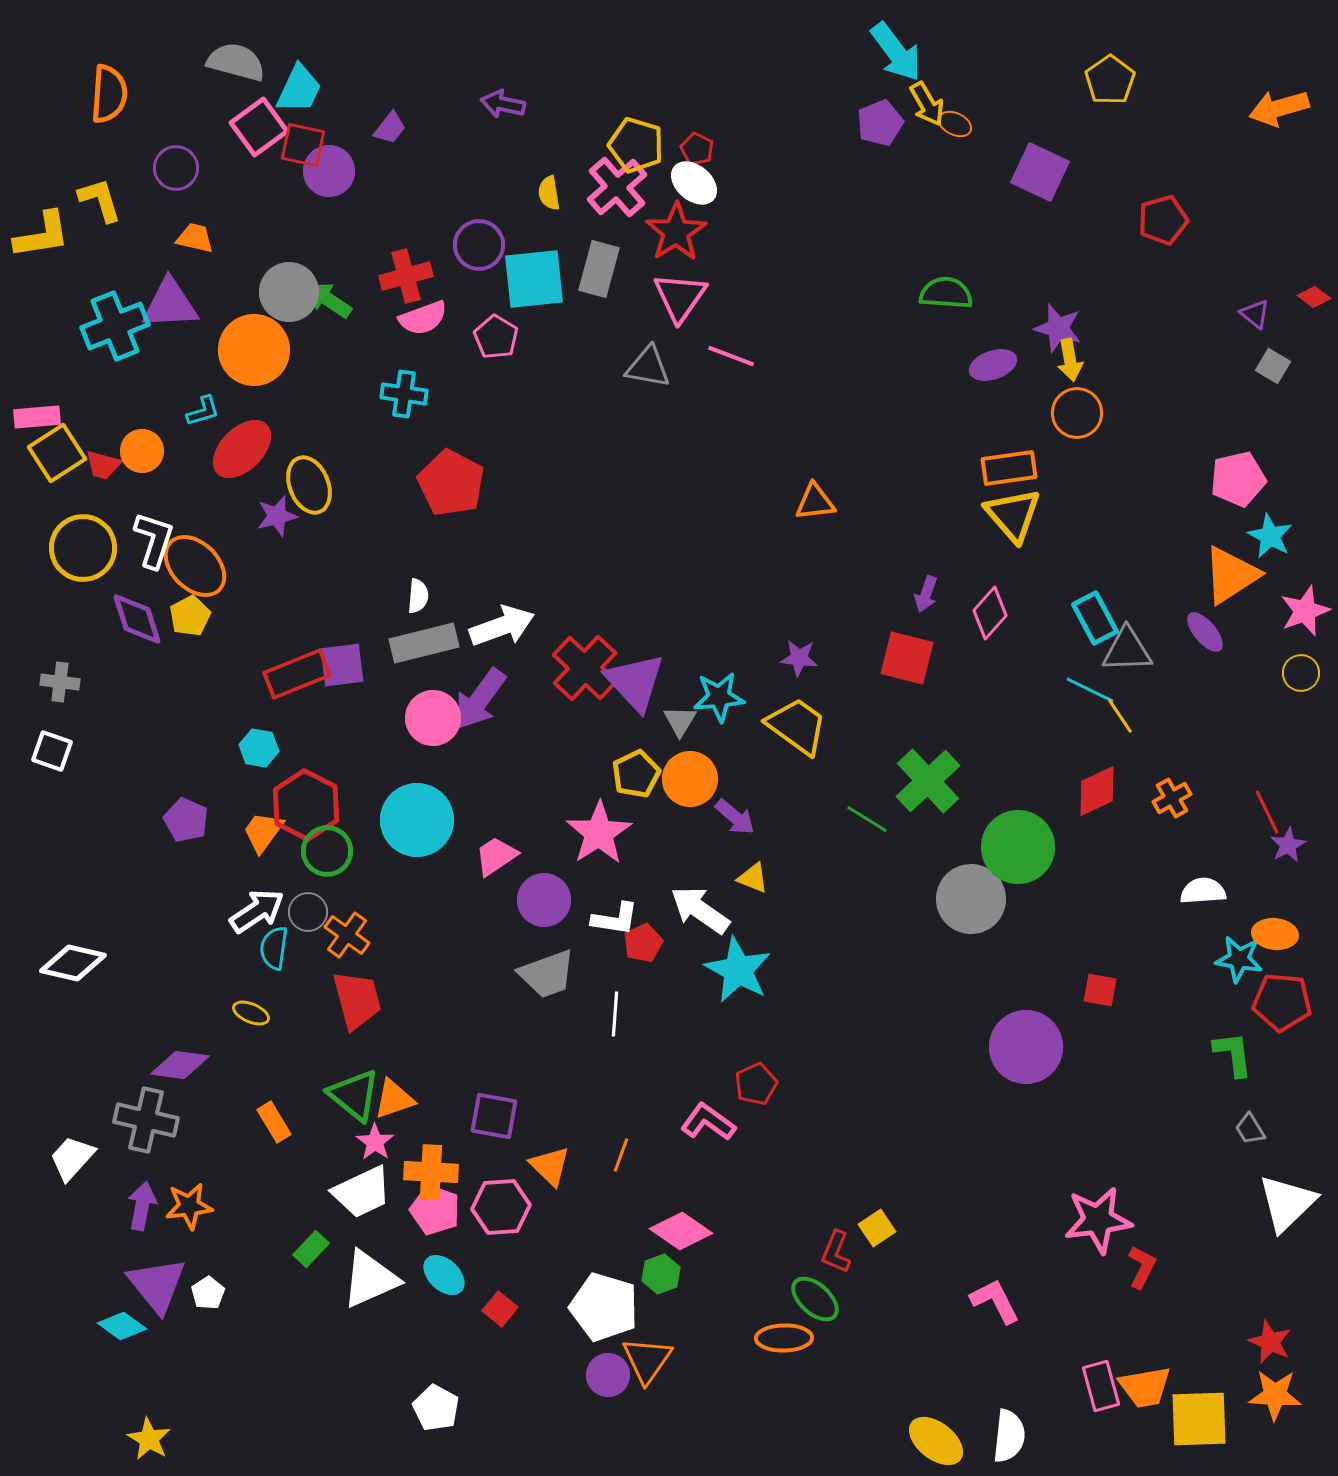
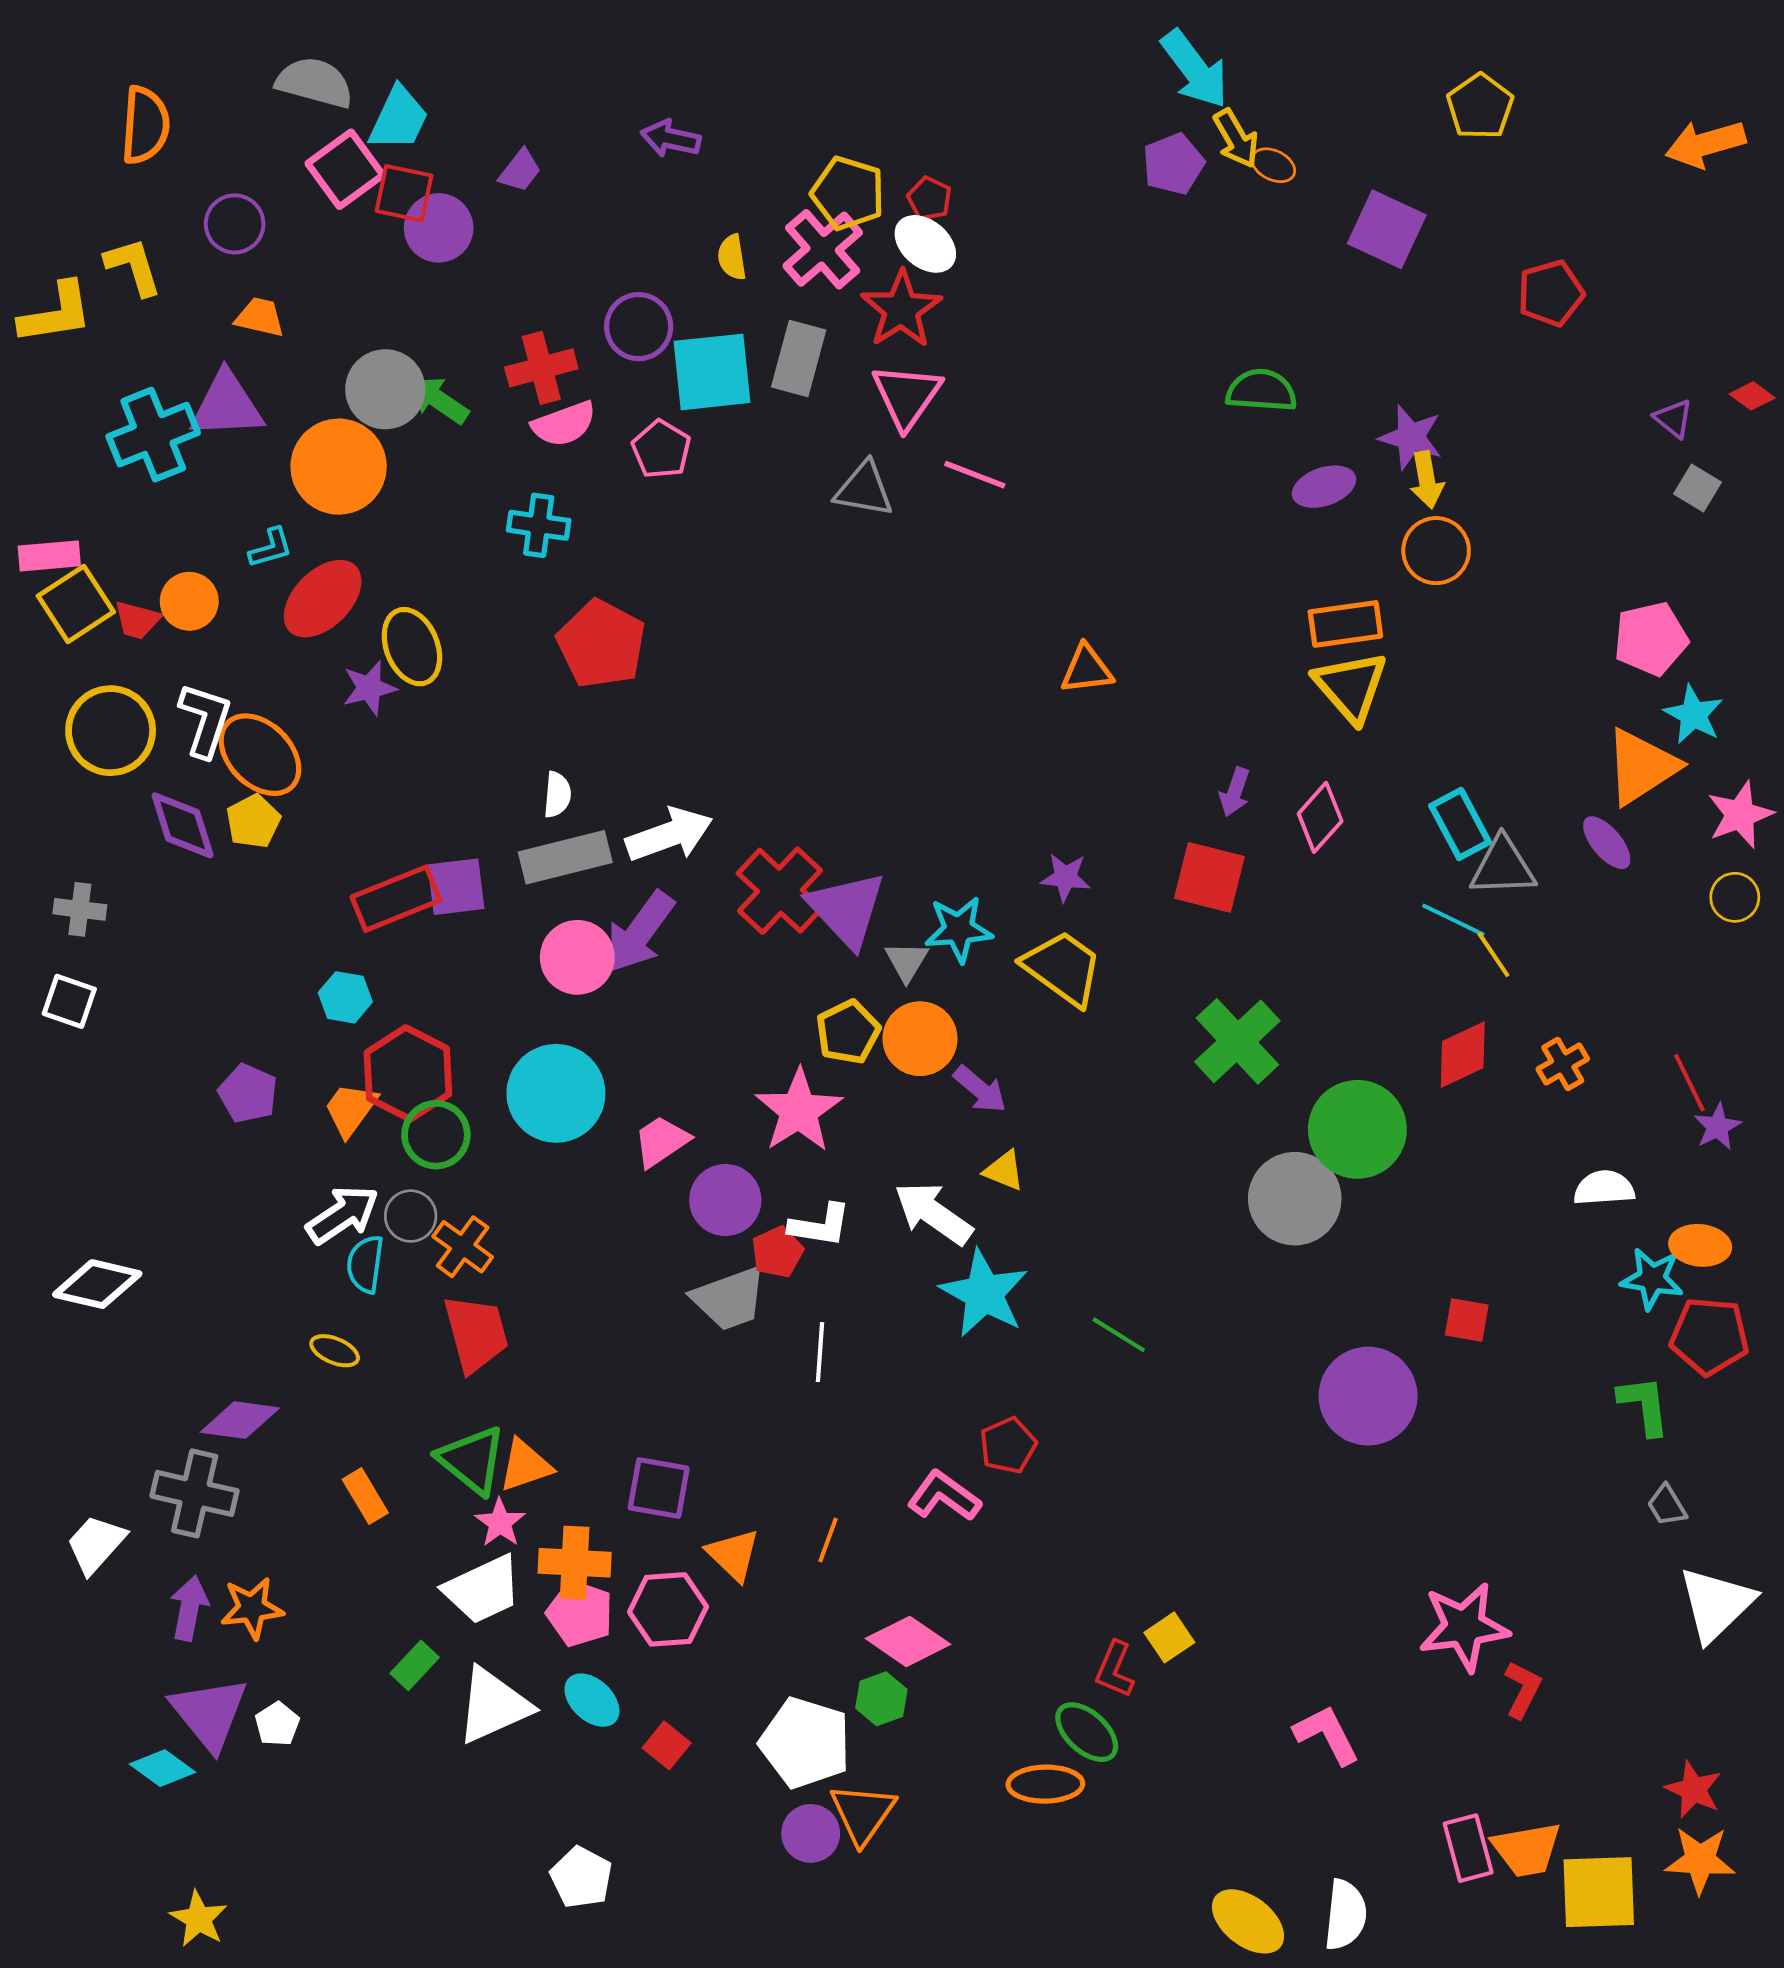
green line: (867, 819) -> (1119, 1335), moved
red pentagon: (643, 943) -> (777, 1252), moved

